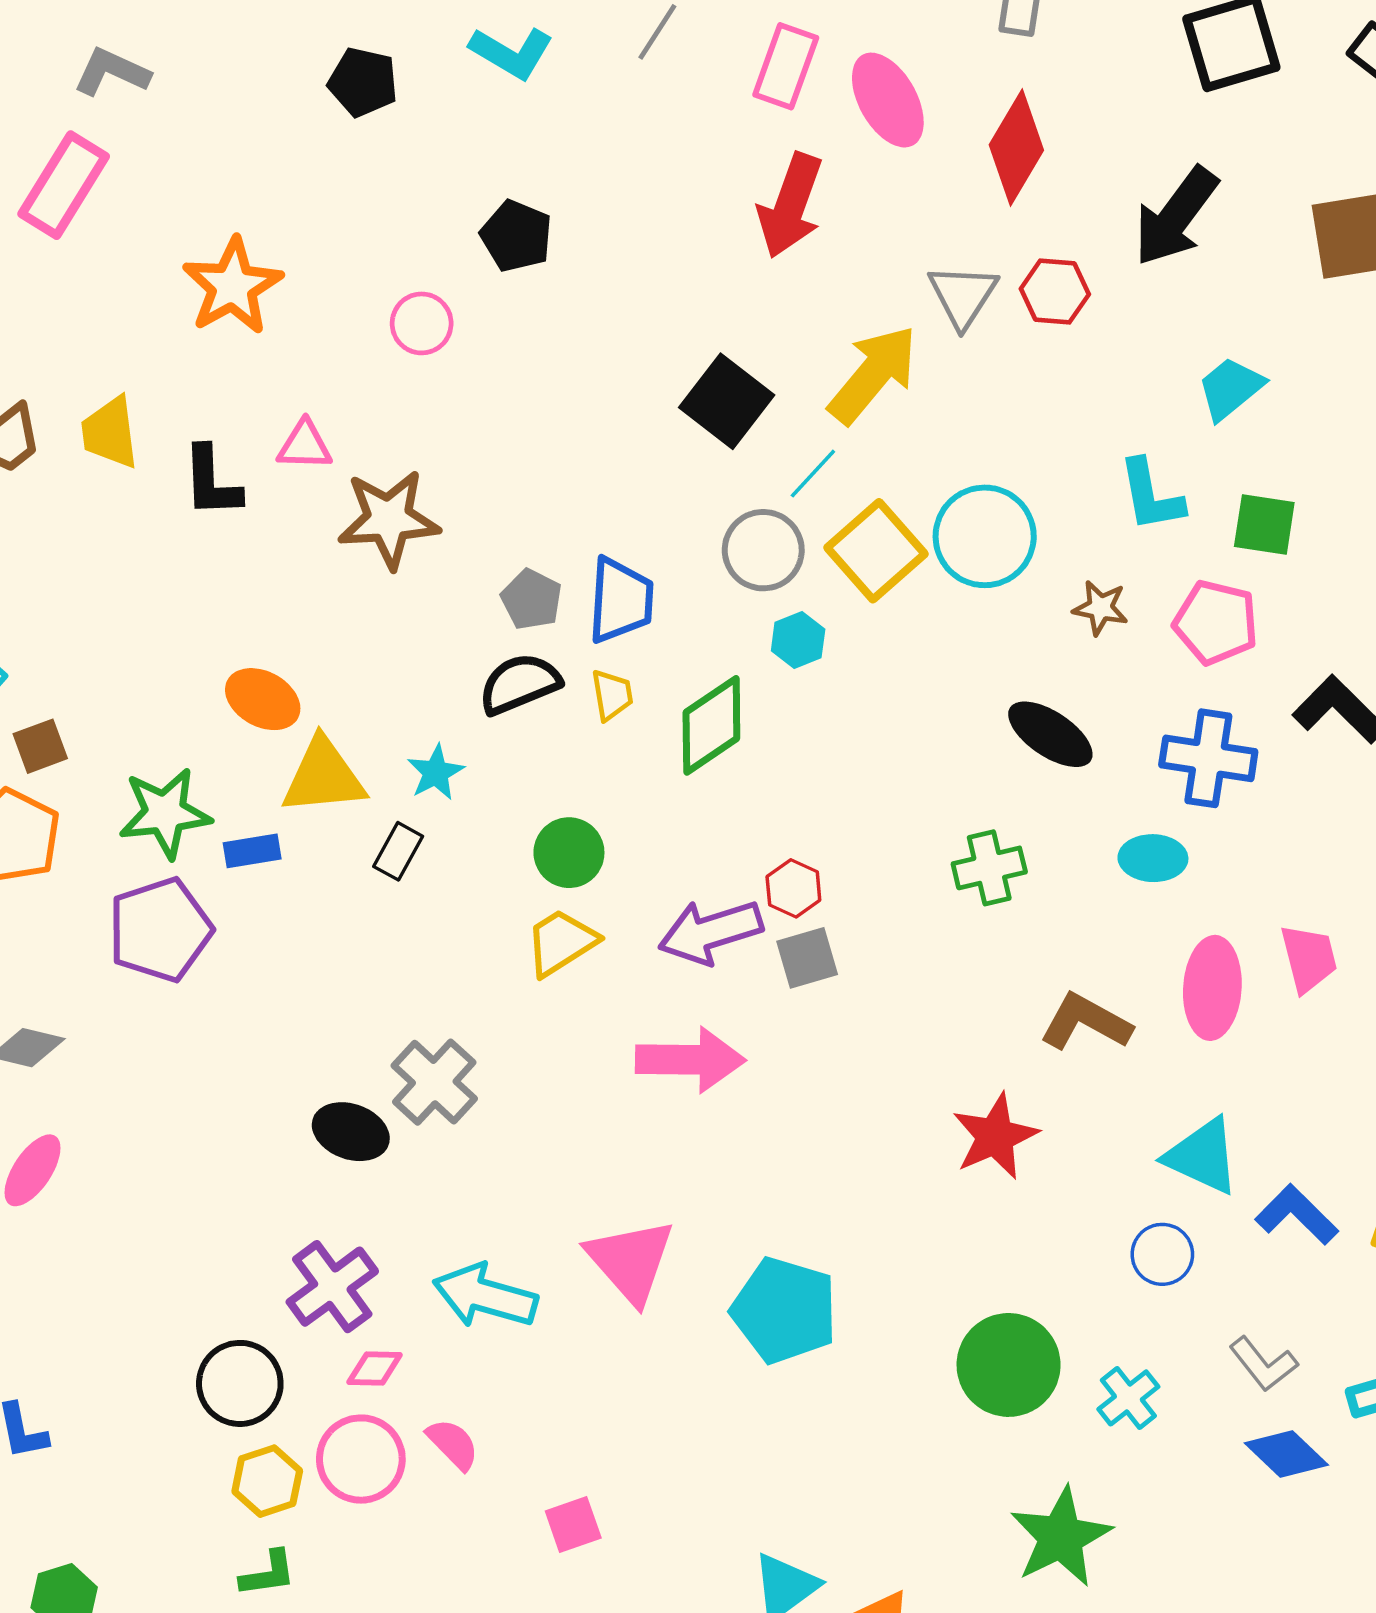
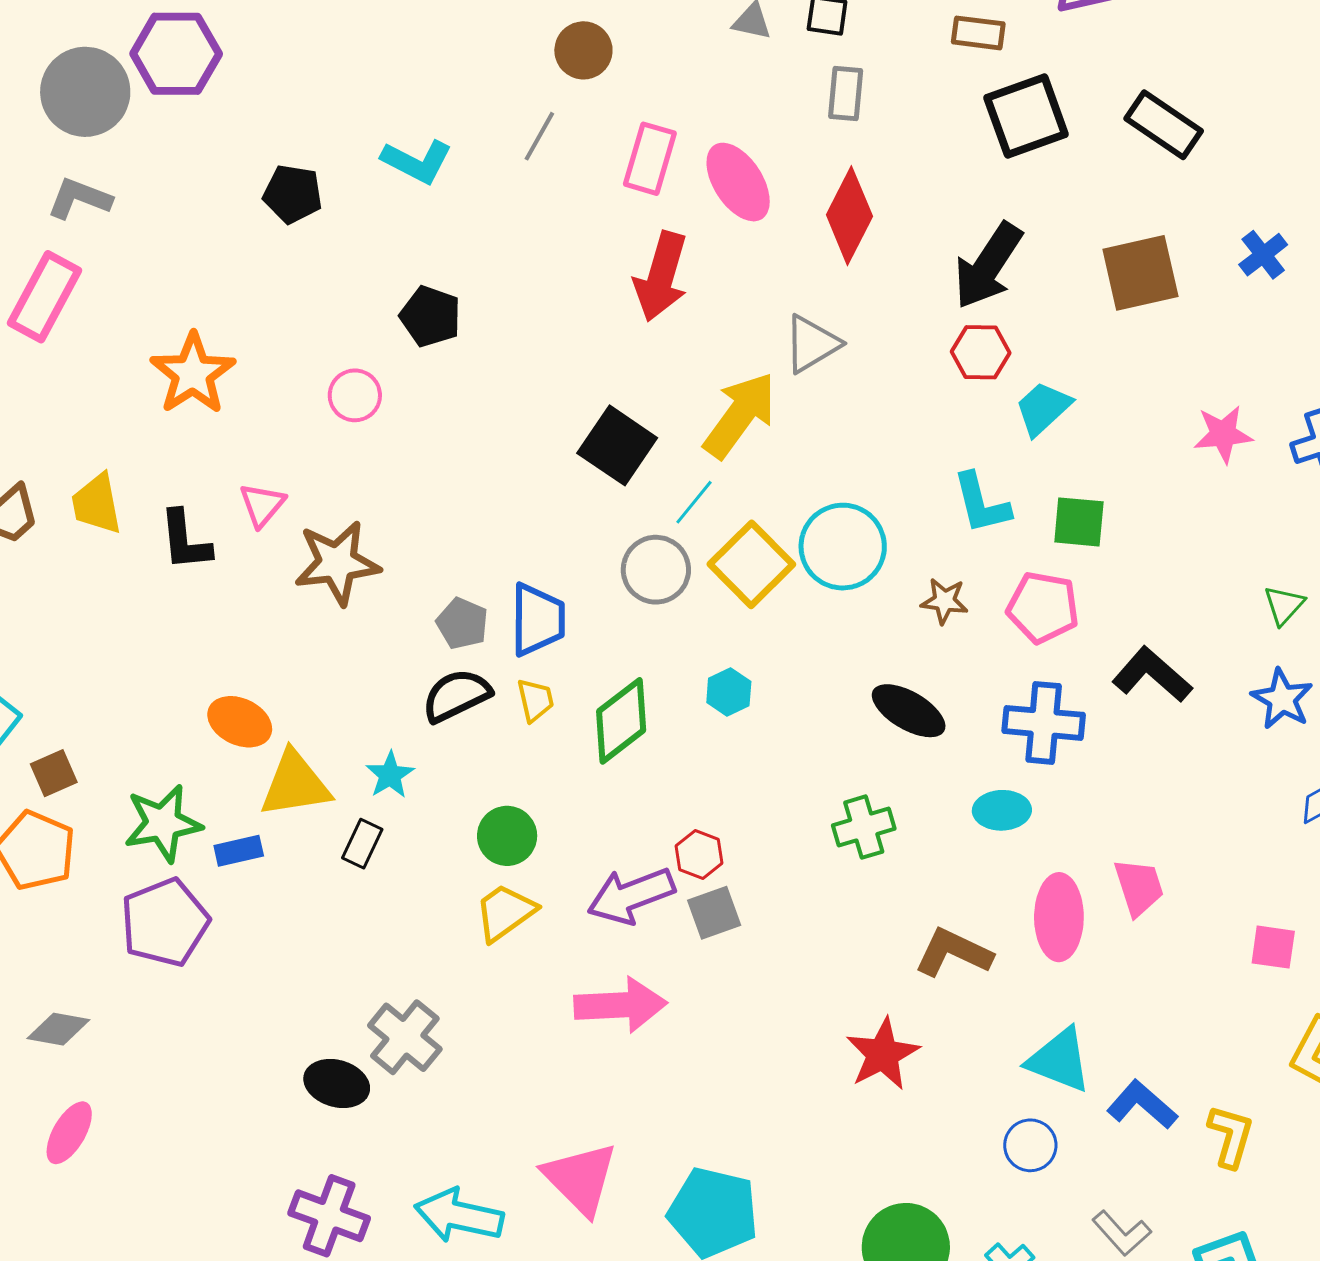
red hexagon: (1055, 291) -> (981, 352), moved
gray triangle: (963, 296) -> (812, 344), turned 30
pink triangle: (305, 445) -> (262, 505), turned -48
cyan hexagon: (798, 640) -> (729, 692), moved
purple cross: (332, 1287) -> (329, 1216), turned -30

